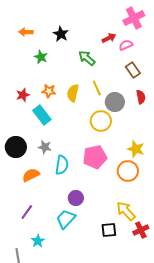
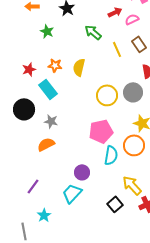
yellow line: (97, 88) -> (117, 49), moved
gray circle: (115, 102) -> (133, 92), moved
black circle: (16, 147) -> (24, 109), moved
cyan semicircle: (62, 165) -> (111, 155), moved
orange semicircle: (31, 175) -> (46, 144), moved
black square: (109, 230) -> (115, 204), turned -35

